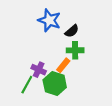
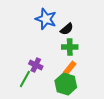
orange rectangle: (63, 65) -> (70, 68), moved
green hexagon: (55, 84) -> (66, 84), moved

